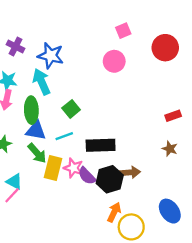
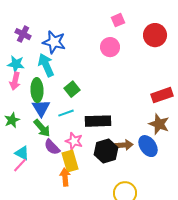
red rectangle: (173, 116) -> (162, 95), size x1.5
blue triangle: (36, 130) -> (41, 108), turned 48
brown star: (170, 149) -> (159, 124), size x1.5
yellow rectangle: (53, 168) -> (70, 161), moved, turned -30
purple semicircle: (87, 176) -> (52, 147), moved
blue ellipse: (170, 211) -> (148, 146), moved
orange arrow: (114, 212) -> (65, 177), moved, turned -30

